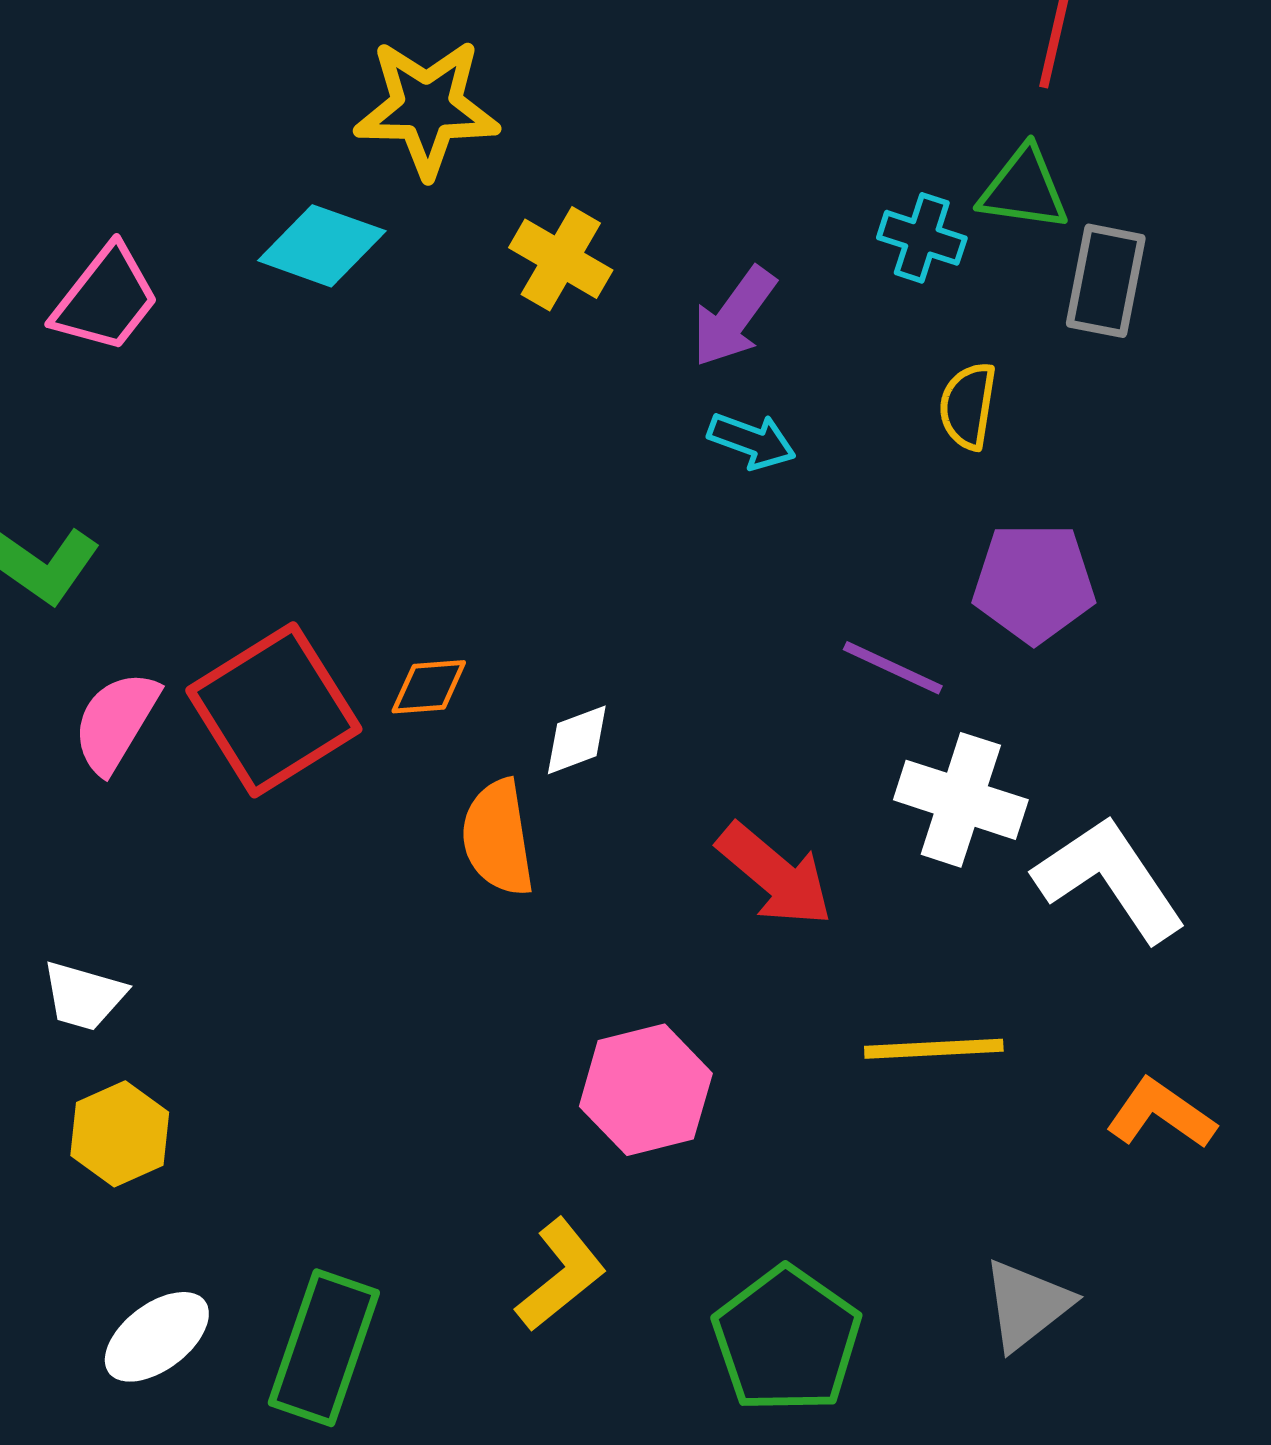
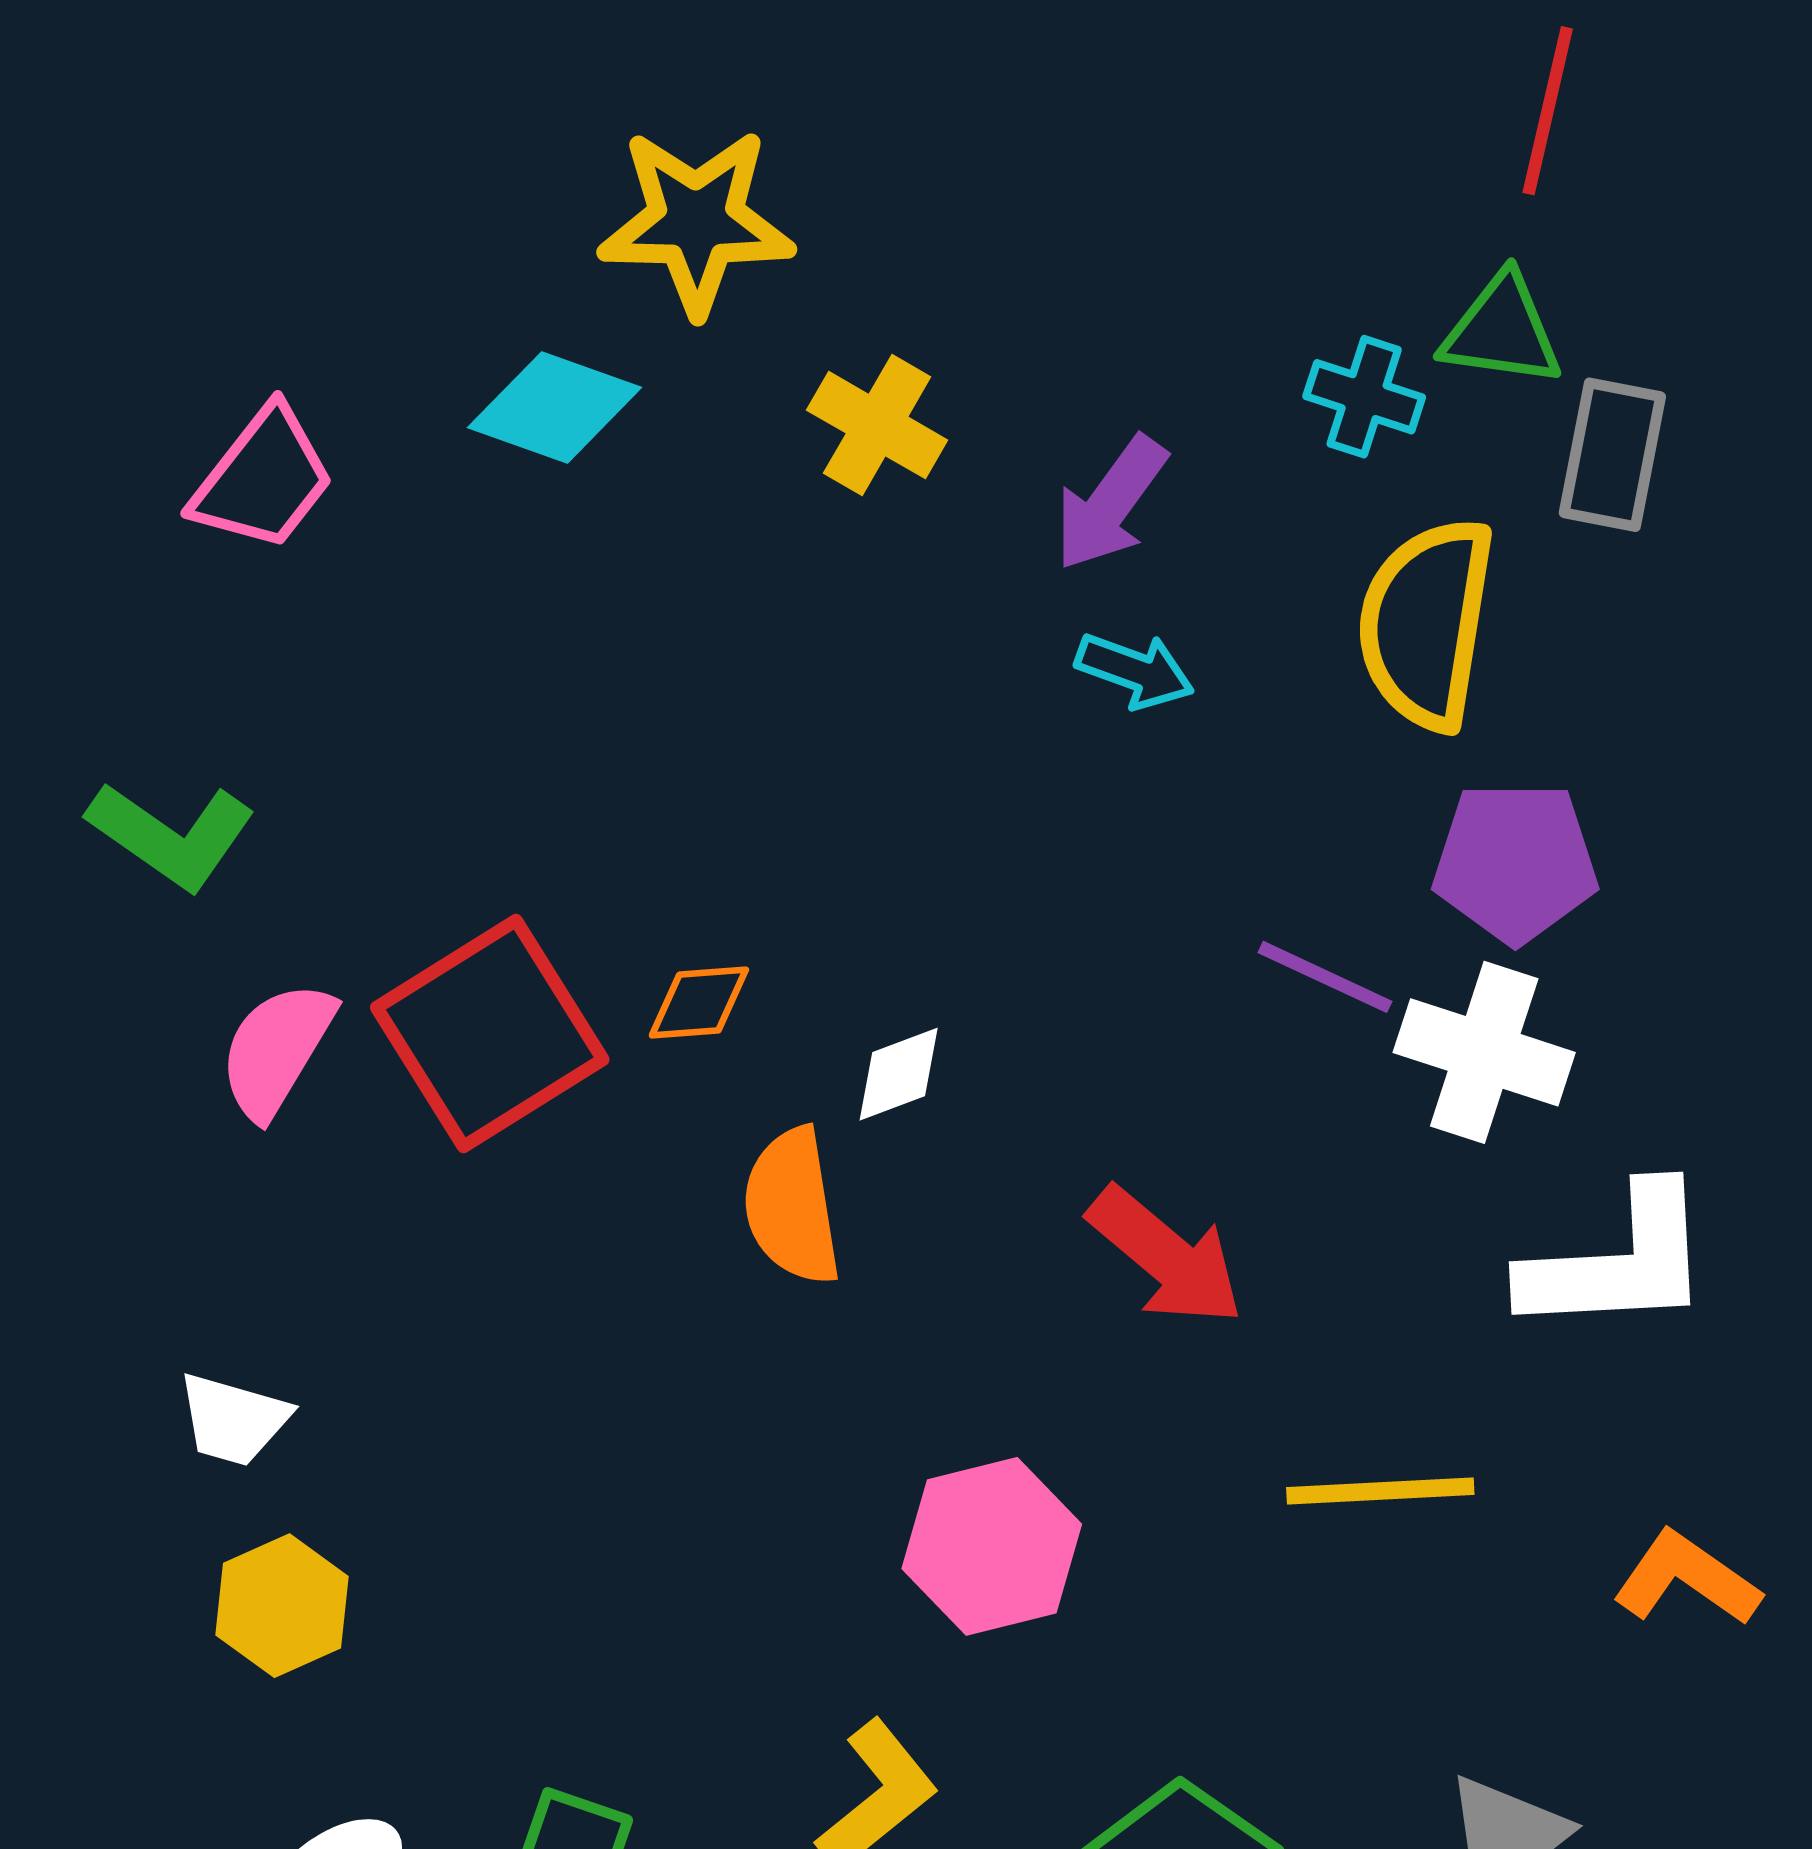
yellow semicircle: (968, 406) -> (1426, 623), size x1.8
white cross: (961, 800) -> (1484, 1052), moved
white L-shape: (1110, 879) -> (1618, 1262), turned 121

